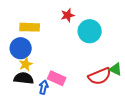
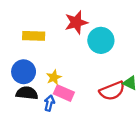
red star: (68, 15) -> (76, 22), size x1.5
blue circle: (21, 48) -> (24, 72), moved
yellow star: (26, 64) -> (54, 77), moved

